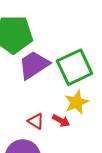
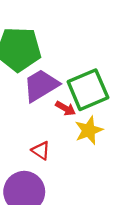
red arrow: (61, 121) -> (65, 108), moved

